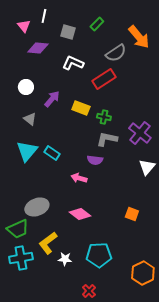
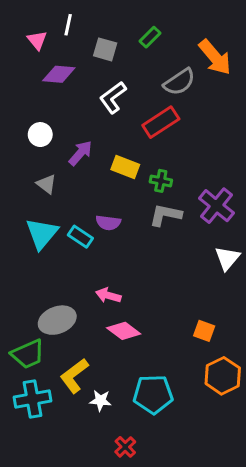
white L-shape: (73, 63) -> (113, 97), turned -60
purple semicircle: (95, 160) -> (108, 223), moved
pink arrow: (79, 178) -> (108, 295), moved
orange hexagon: (143, 273) -> (223, 376), moved
red cross: (89, 291) -> (125, 447), moved

